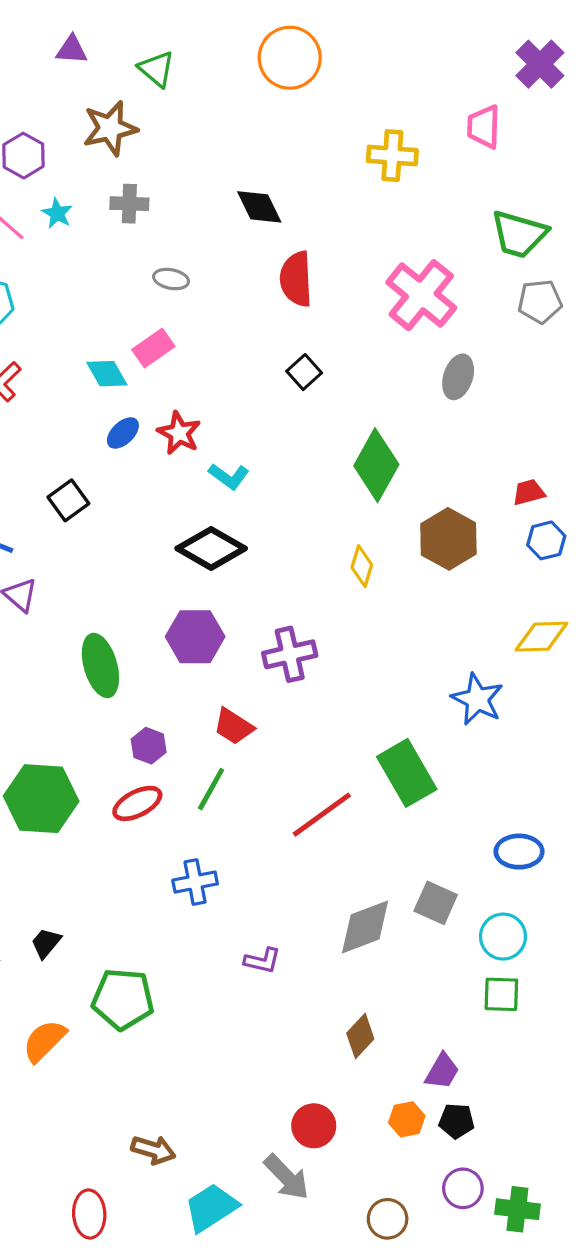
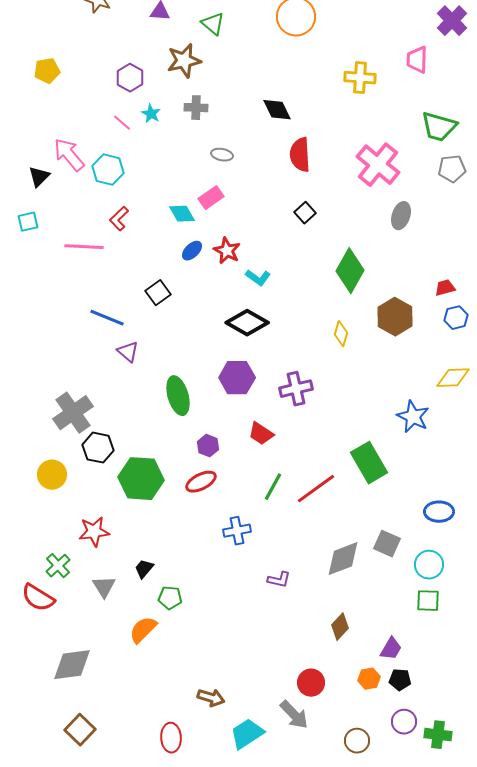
green line: (211, 789) -> (273, 487), moved
green pentagon: (123, 999) -> (170, 598), moved, size x0.6

